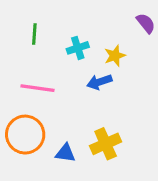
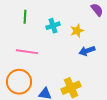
blue arrow: (99, 82) -> (87, 51), moved

